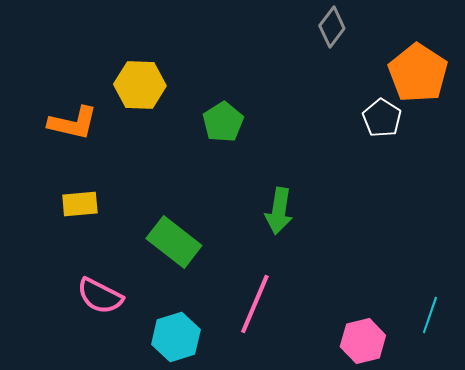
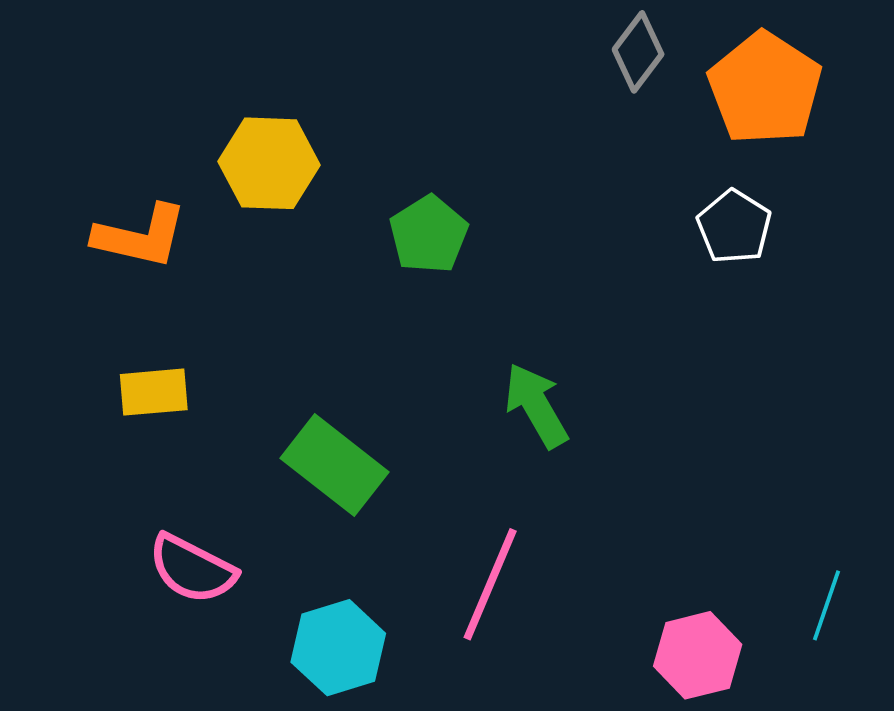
orange pentagon: (418, 73) -> (765, 88), moved
green arrow: (279, 211) -> (536, 405), turned 141

